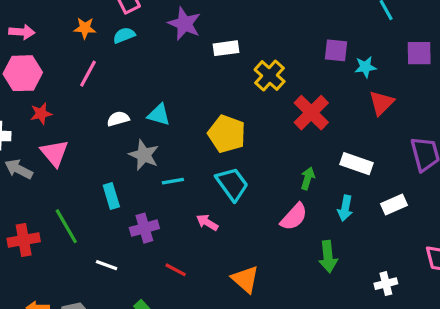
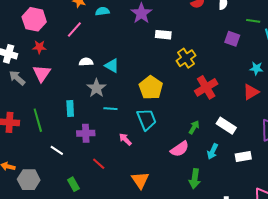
purple square: (336, 50) -> (232, 39), moved
cyan star: (365, 67) -> (256, 68), moved

